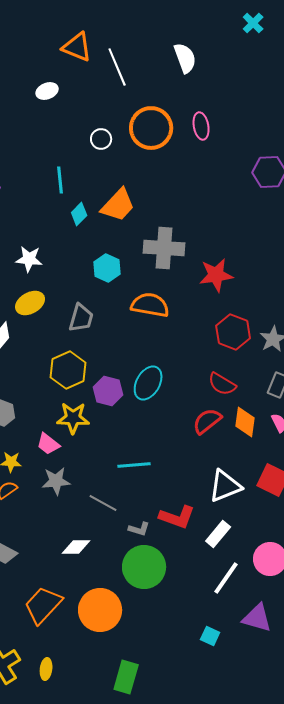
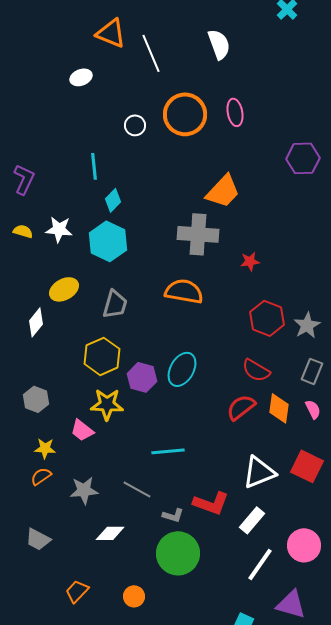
orange trapezoid: (118, 205) -> (223, 191), moved
white star: (29, 259) -> (59, 229), moved
cyan hexagon: (107, 268) -> (108, 241), moved, size x1.4
red star: (216, 275) -> (250, 261), size x0.6
gray star: (56, 481) -> (84, 490), moved
orange trapezoid: (43, 605) -> (77, 591), size x0.6
orange circle: (100, 610) -> (134, 596), size x0.5

